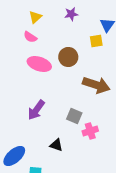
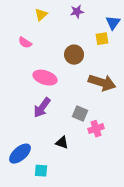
pink semicircle: (30, 37) -> (25, 43), moved
pink ellipse: (39, 64) -> (45, 78), moved

